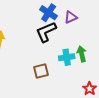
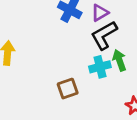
black L-shape: (46, 32) -> (104, 35), moved

